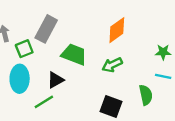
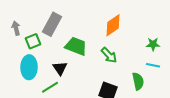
green arrow: (112, 65) -> (109, 55), turned -108
black triangle: (55, 80) -> (60, 68), turned -35

